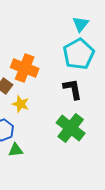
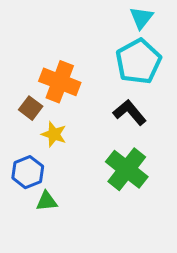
black L-shape: (73, 89) -> (130, 112), turned -30

